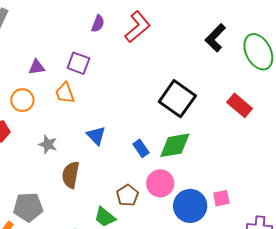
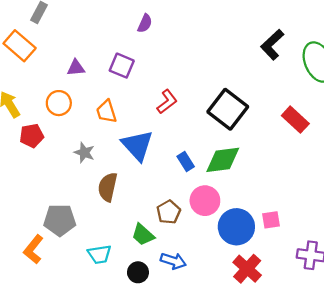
red L-shape: (138, 27) -> (167, 102), moved, size x0.7
orange trapezoid: (65, 93) -> (106, 112), moved
blue triangle: (96, 136) -> (137, 145), size x1.5

